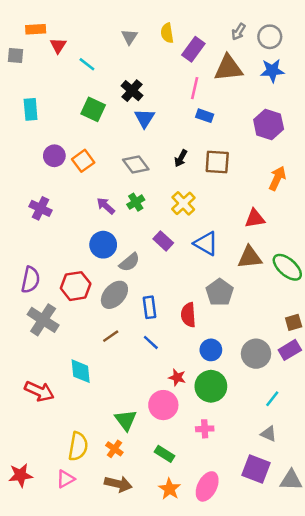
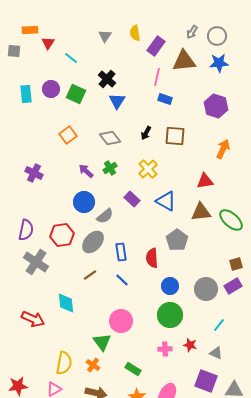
purple circle: (54, 156) -> (51, 89), moved
red star: (177, 377) -> (190, 345), moved
pink circle: (163, 405) -> (121, 321), moved

